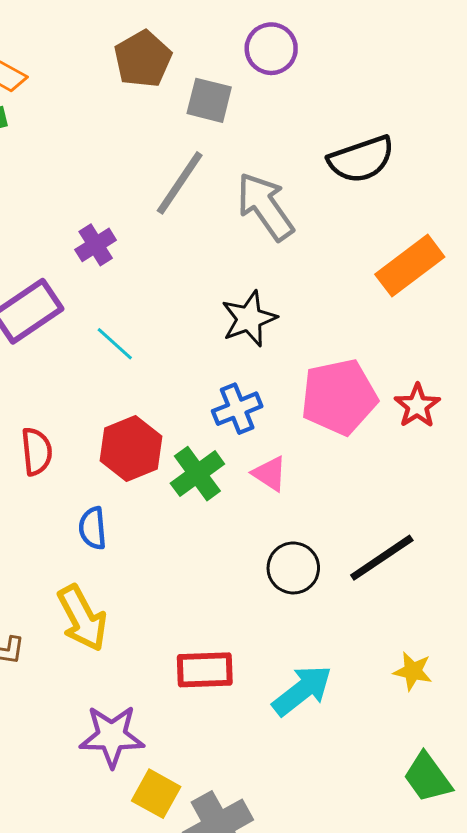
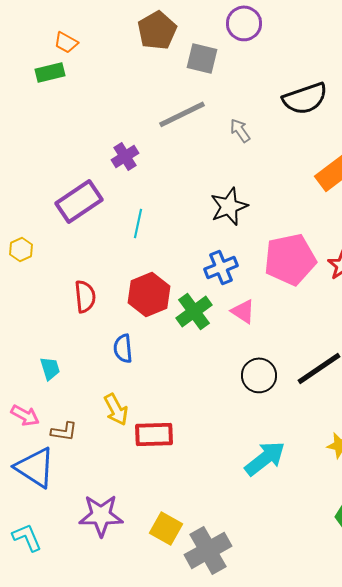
gray line: (180, 183) -> (182, 114), turned 30
gray arrow: (265, 207) -> (240, 130), size x0.5
cyan line: (115, 344) -> (138, 223), turned 60
yellow arrow: (82, 618) -> (116, 409), size x0.7
red rectangle: (205, 670) -> (154, 434), moved
purple star: (112, 736) -> (101, 515), moved

